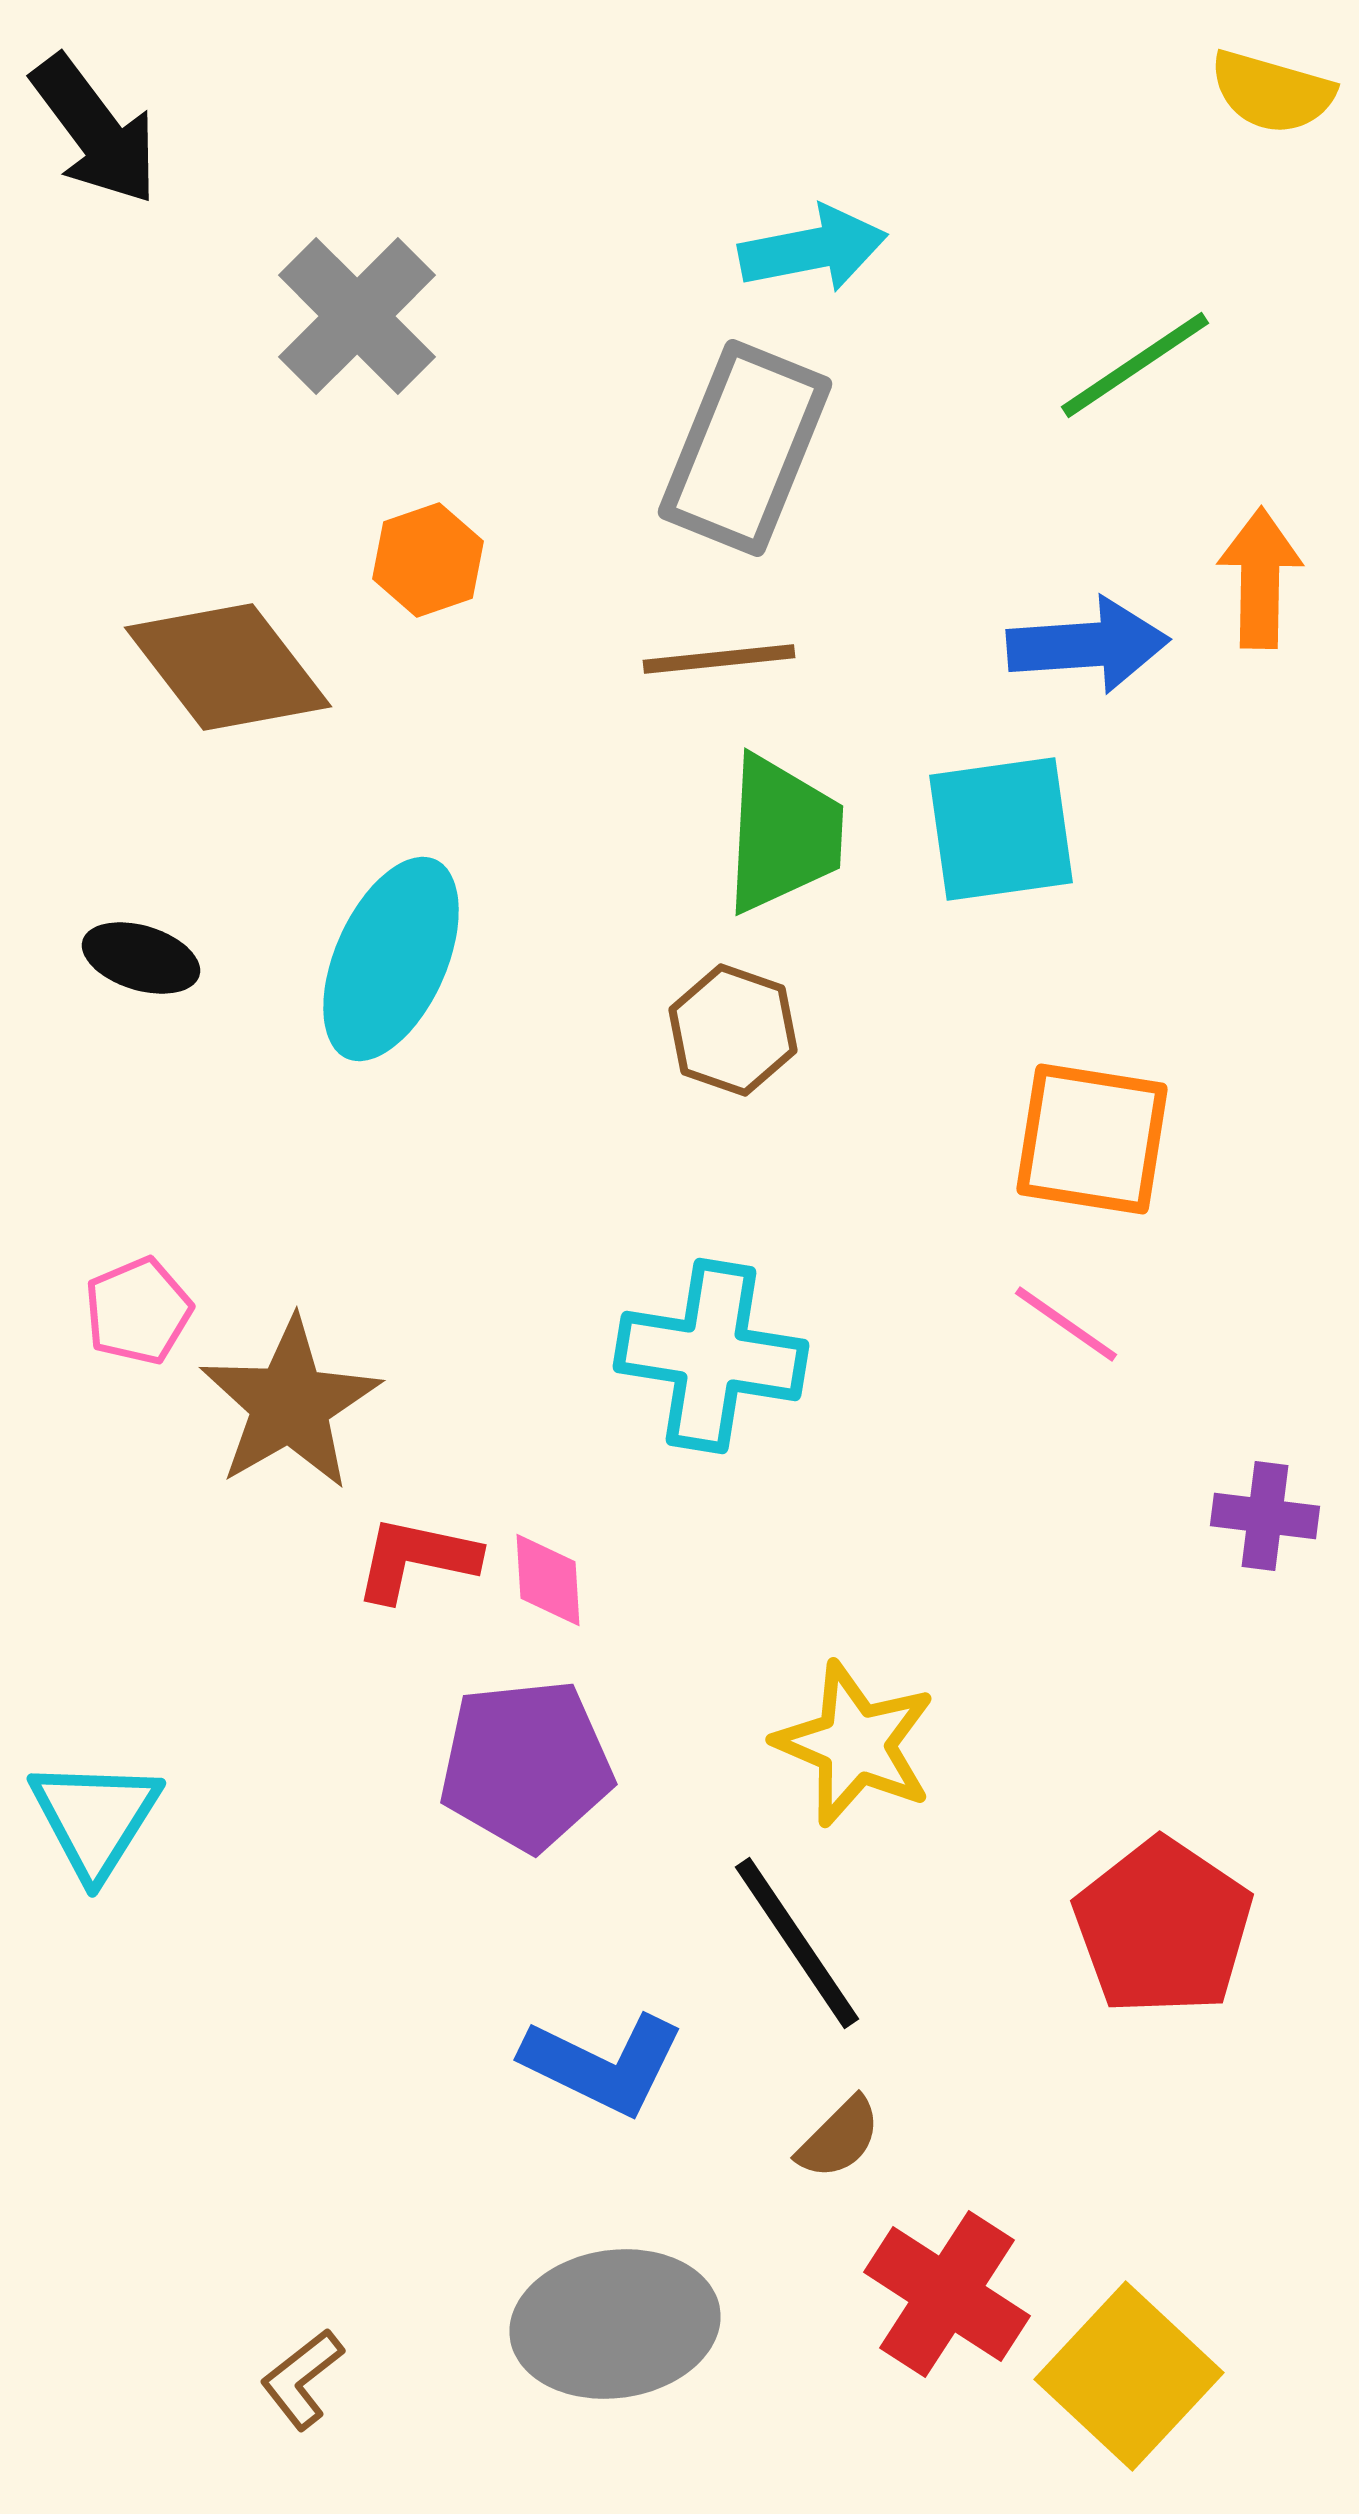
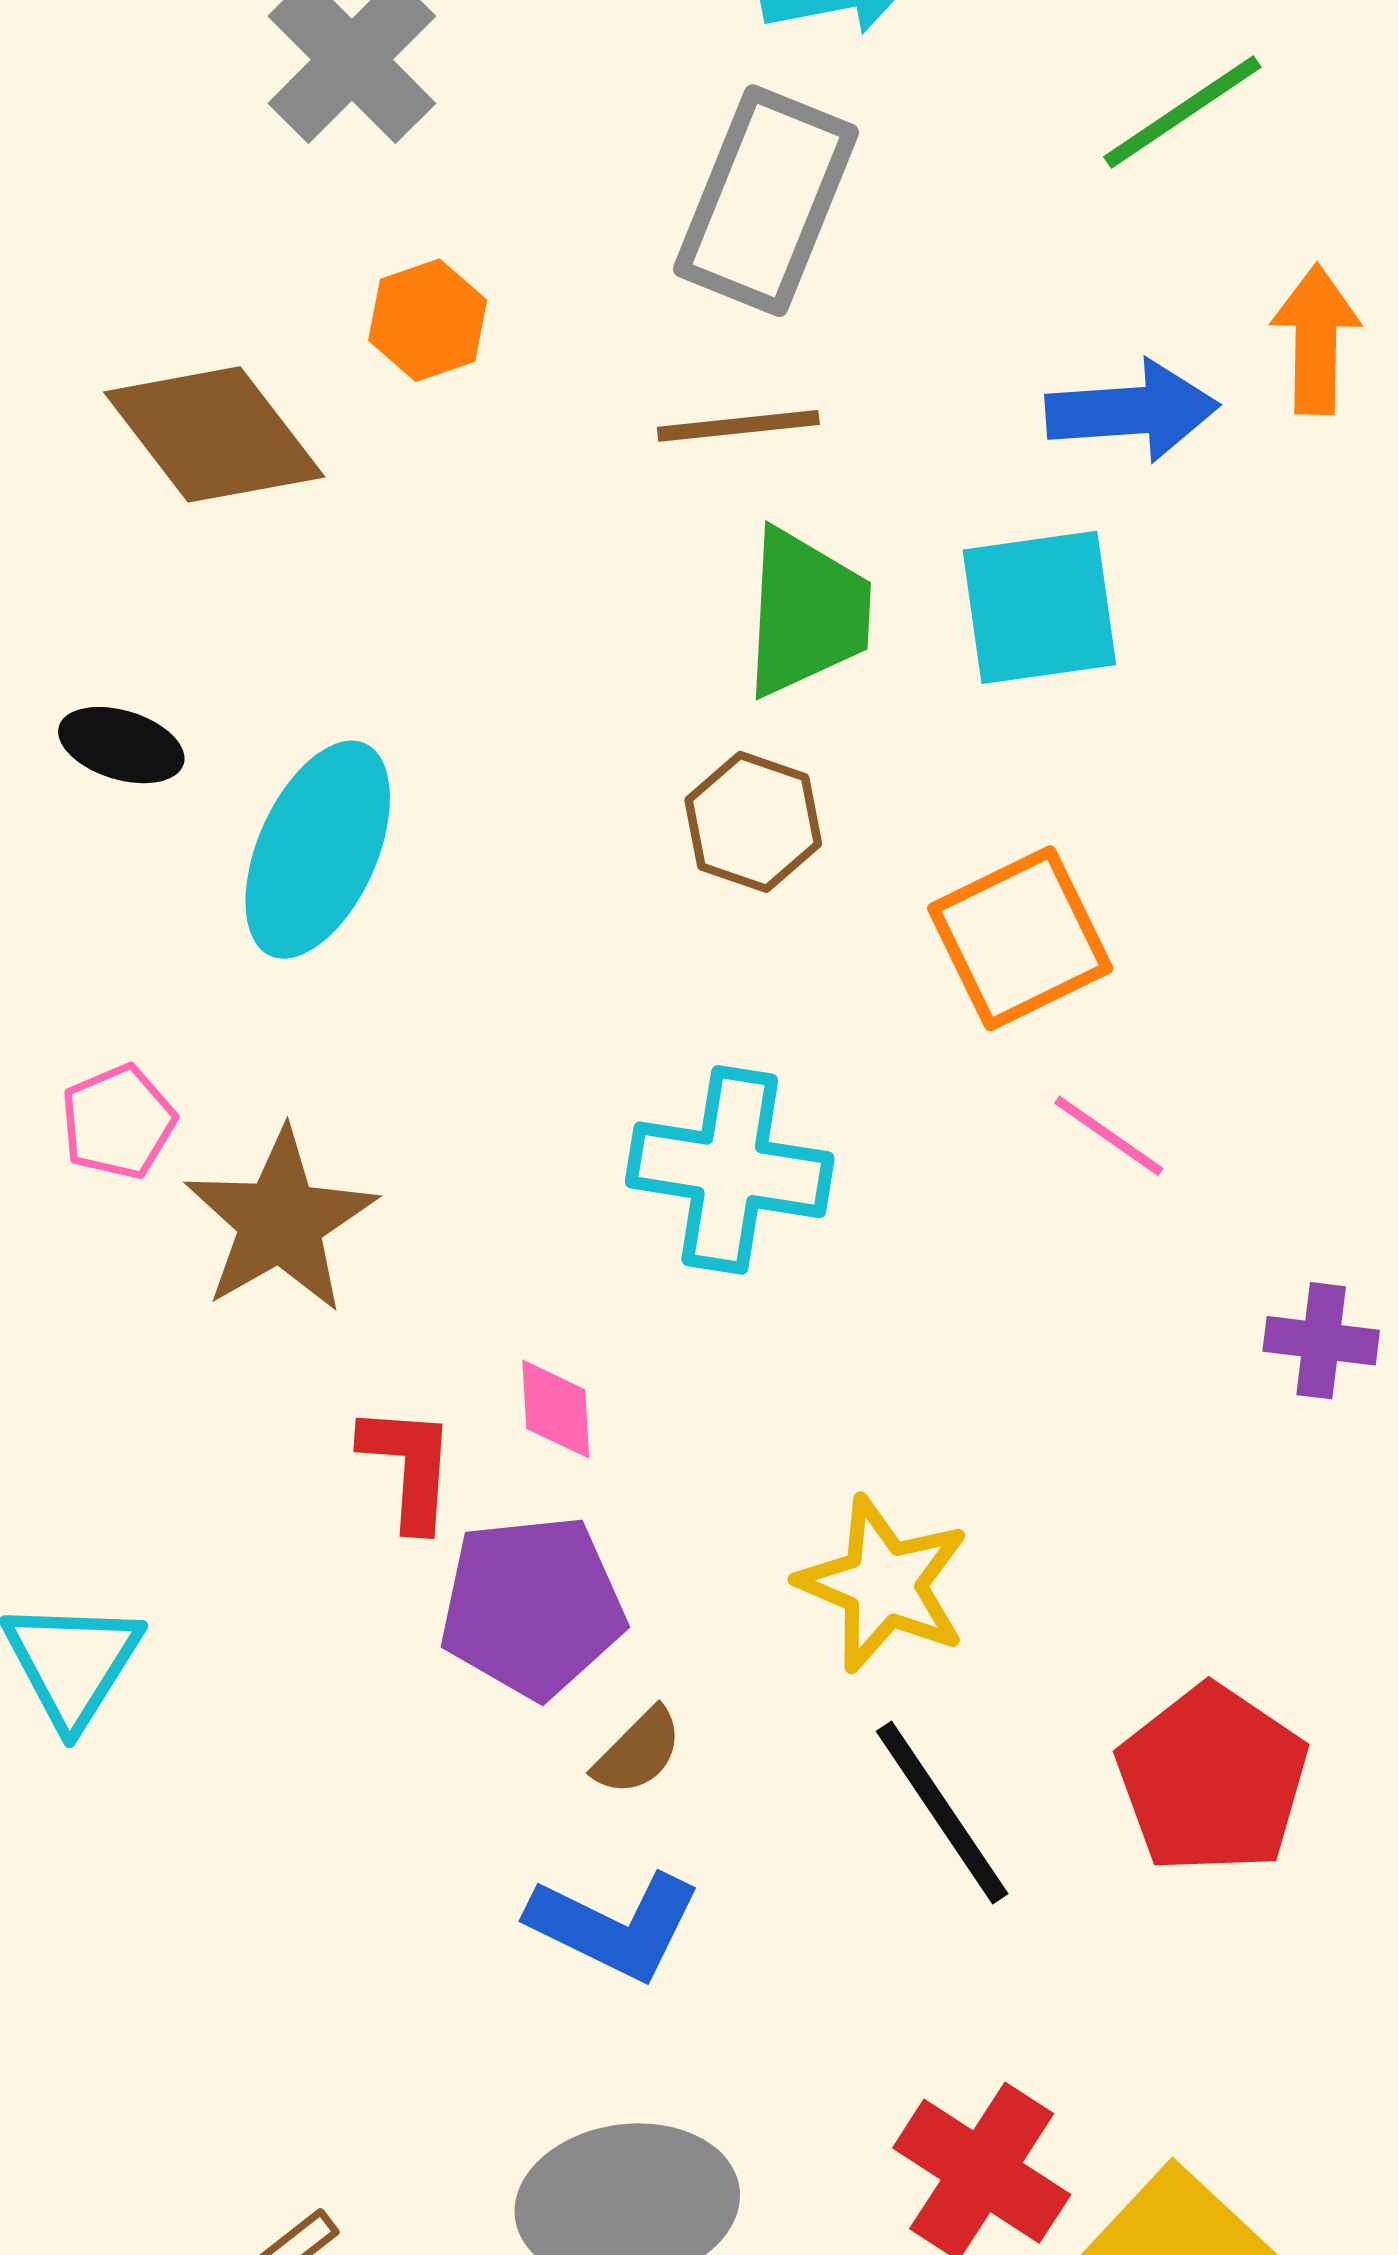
cyan ellipse: (391, 959) -> (318, 850), moved
orange square: (1092, 1139) -> (1020, 938), moved, turned -35
red L-shape: (416, 1559) -> (408, 1467), moved, turned 82
black line: (797, 1943) -> (942, 1813), moved
brown semicircle: (839, 2138) -> (638, 1752), moved

